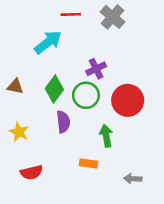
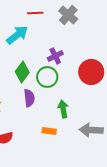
red circle: (128, 100) -> (91, 72), moved
gray arrow: (133, 179) -> (91, 130), moved, size x1.6

